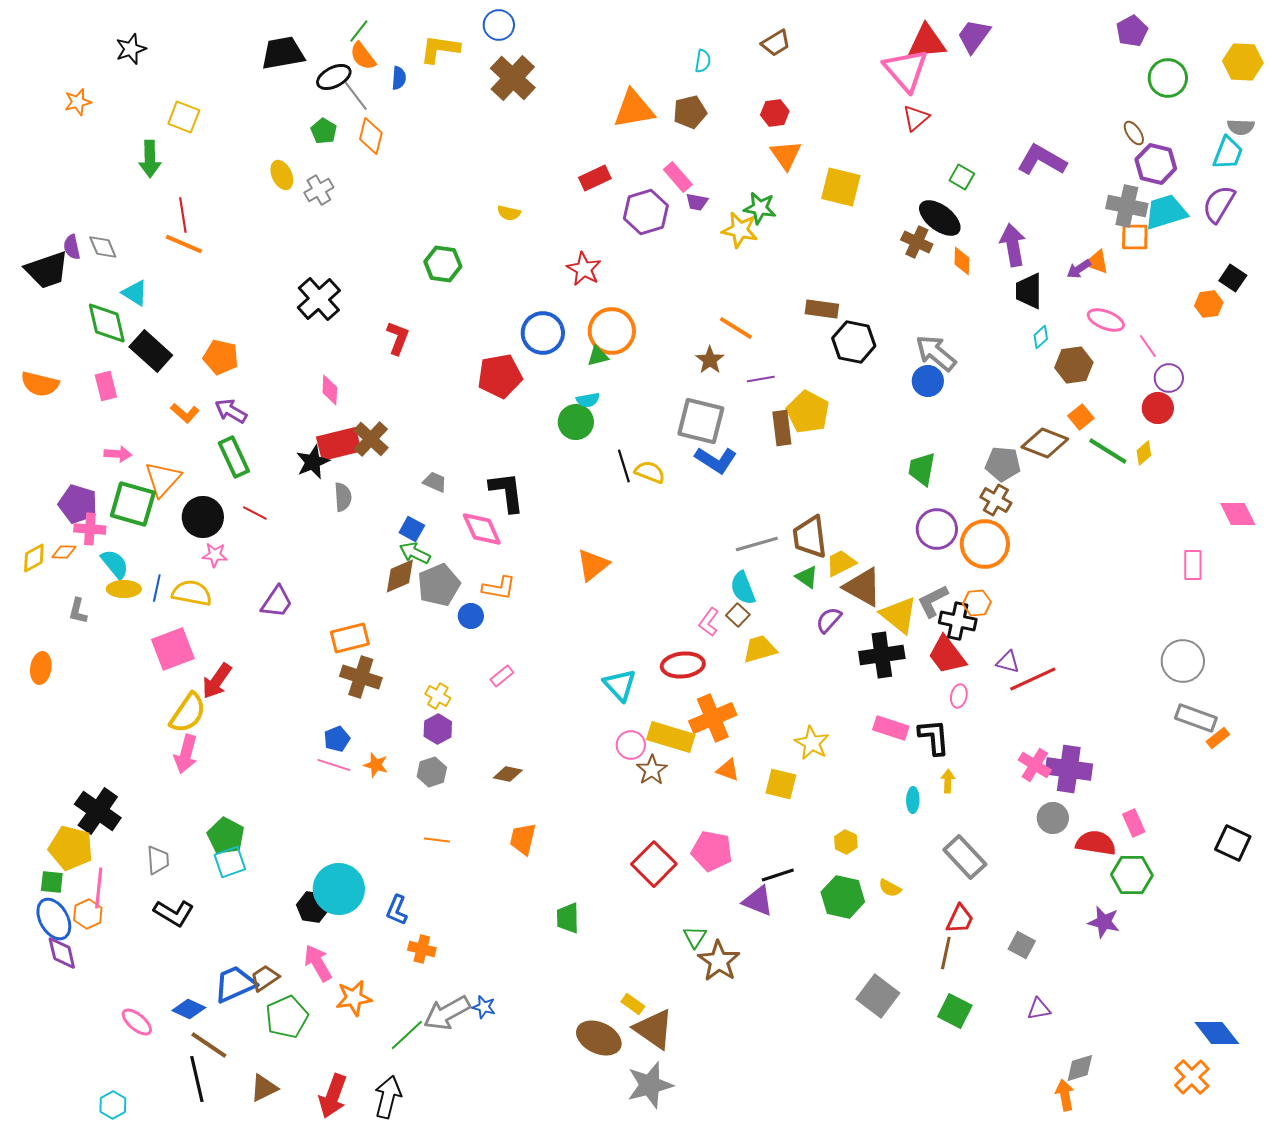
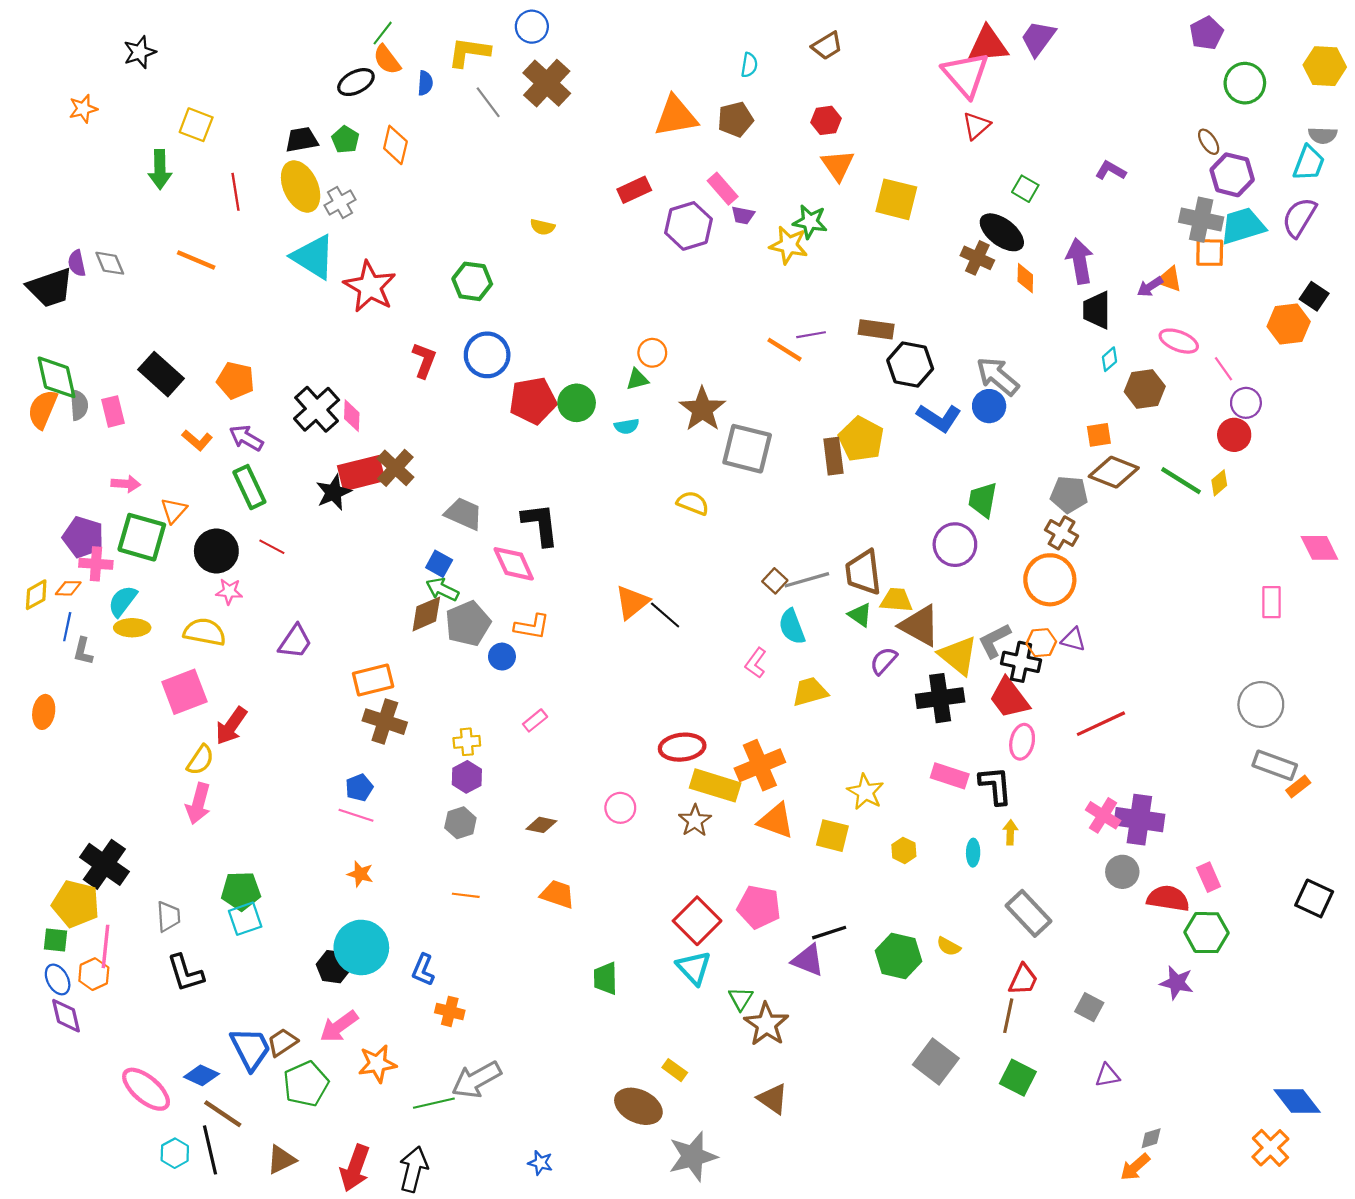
black trapezoid: (283, 53) -> (302, 140), moved, size x0.7
gray line: (356, 96) -> (488, 102), moved
purple L-shape: (1042, 160) -> (1111, 171), size x0.6
yellow ellipse: (282, 175) -> (301, 187), size x1.6
red line: (183, 215) -> (236, 192), moved
red star: (584, 269) -> (370, 287), moved, size x1.4
cyan triangle: (135, 293) -> (313, 257), moved, size x1.6
black cross: (319, 299) -> (317, 409), moved
orange hexagon: (1209, 304) -> (1289, 324), size x1.4
green diamond: (107, 323) -> (56, 377), moved
orange circle: (612, 331) -> (652, 353), size x0.6
blue circle: (543, 333) -> (487, 355), moved
brown star: (710, 360) -> (702, 409), moved, size x1.5
purple line: (761, 379) -> (811, 335), moved
orange semicircle: (40, 384) -> (43, 409), turned 99
orange square: (1081, 417) -> (1099, 435), moved, turned 30
green circle: (576, 422) -> (577, 403), moved
blue L-shape: (716, 460) -> (939, 418), moved
black line: (624, 466) -> (665, 615), moved, turned -32
orange triangle: (163, 479) -> (174, 511), size x0.7
gray trapezoid: (435, 482) -> (464, 514), size x1.5
gray semicircle: (343, 497) -> (79, 405), moved
purple circle: (937, 529) -> (955, 545), moved
yellow trapezoid: (841, 563) -> (896, 600), turned 32
cyan semicircle: (115, 564) -> (123, 601), turned -104
blue line: (157, 588) -> (67, 627), moved
brown square: (738, 615) -> (775, 581), moved
purple triangle: (1008, 662) -> (1073, 639), moved
red ellipse: (683, 665) -> (682, 747), moved
cyan triangle: (620, 685) -> (694, 968), moved
yellow cross: (438, 696) -> (467, 742), turned -35
pink ellipse: (959, 696) -> (1022, 742), size x1.4
yellow semicircle: (188, 713) -> (200, 760), size x0.7
pink circle: (631, 745) -> (620, 808), moved
orange star: (376, 765) -> (360, 874), moved
orange triangle: (728, 770) -> (776, 821), size x1.5
green pentagon: (226, 836) -> (241, 891), turned -30
orange trapezoid: (523, 839) -> (557, 894), turned 96
yellow hexagon: (846, 842) -> (904, 850), moved
black L-shape: (174, 913) -> (185, 973), turned 42
blue ellipse: (54, 919) -> (58, 979), size x0.7
pink arrow: (318, 963) -> (339, 1026), turned -96
blue trapezoid: (235, 984) -> (250, 1049), turned 87
blue star: (484, 1007) -> (540, 1163), moved
pink ellipse: (137, 1022) -> (146, 1089), size x1.5
brown triangle: (654, 1029) -> (773, 1099), moved, size x0.7
green line: (407, 1035) -> (434, 1103), turned 30
gray diamond: (1080, 1068) -> (1151, 1138), size x0.7
orange arrow: (1065, 1095) -> (1135, 1167), turned -120
cyan hexagon: (113, 1105) -> (175, 1153), moved

